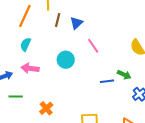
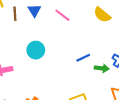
pink line: (93, 46) -> (62, 15), moved
green arrow: (124, 75) -> (102, 68), moved

